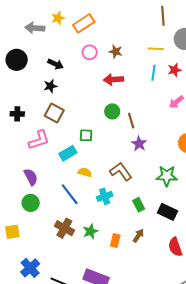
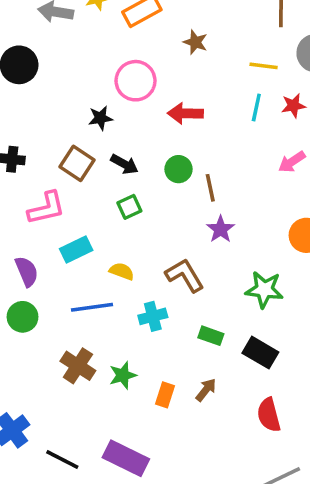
pink circle: (90, 52) -> (136, 81), moved, size x1.5
brown star: (116, 52) -> (195, 42), moved
black arrow: (56, 64) -> (124, 164), moved
black star: (50, 86) -> (100, 118), moved
green square: (86, 135) -> (129, 207), turned -32
cyan rectangle: (68, 153) -> (76, 250), moved
blue line: (70, 194) -> (92, 307), turned -65
green rectangle: (139, 205) -> (211, 336), turned -48

